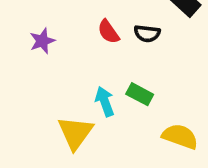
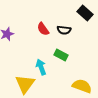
green rectangle: (140, 94) -> (61, 55), moved

